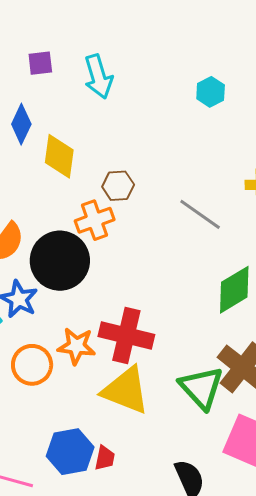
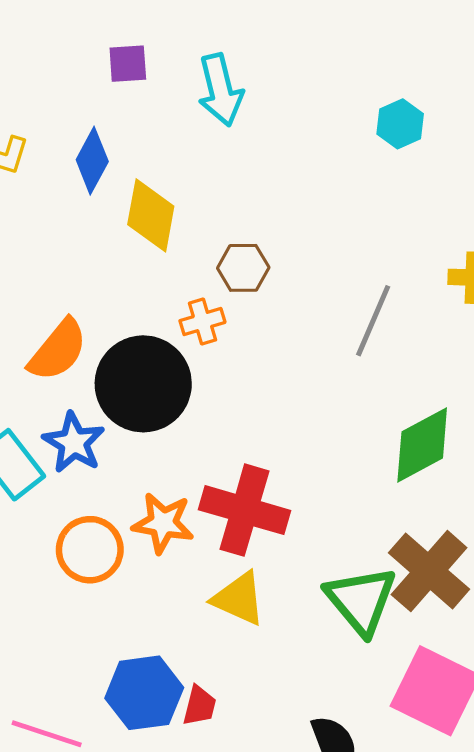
gray line: (200, 214) -> (373, 321), turned 75
orange cross: (95, 220) -> (202, 322), size x0.7
yellow triangle: (126, 390) -> (239, 599), size x0.7

